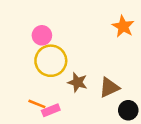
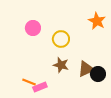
yellow circle: (51, 61) -> (61, 39), moved, size x0.7
black circle: (128, 110) -> (98, 74), moved

